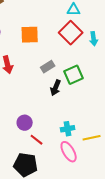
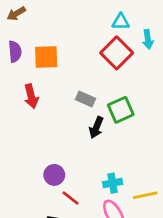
orange square: (30, 35) -> (46, 57), moved
cyan arrow: (94, 39) -> (148, 39), moved
gray rectangle: (48, 67) -> (85, 99), turned 56

